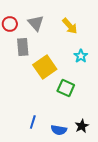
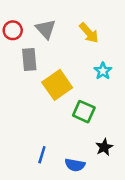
black star: (82, 126) -> (104, 147), moved

